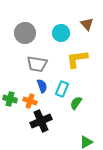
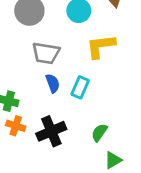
orange cross: (30, 101) -> (16, 126), moved
green semicircle: (76, 103) -> (99, 133), moved

